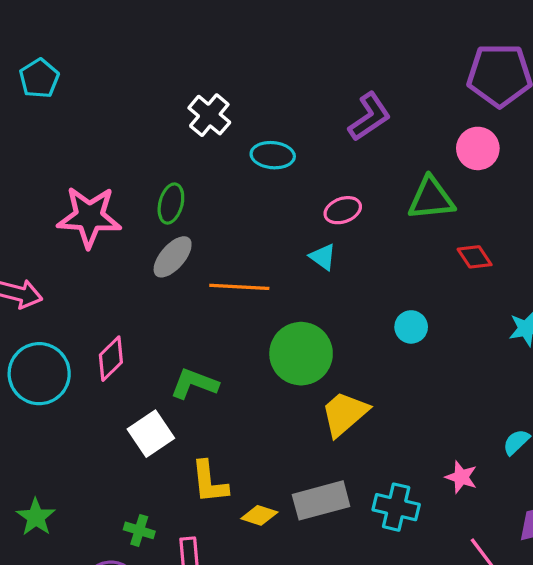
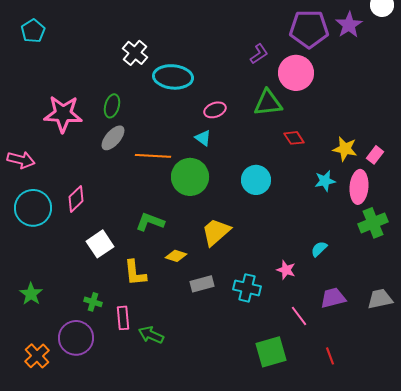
purple L-shape: (369, 117) -> (259, 54), moved, size x0.7
pink circle: (478, 148) -> (296, 73), size x1.4
cyan ellipse: (273, 155) -> (173, 77), size x1.5
cyan circle: (411, 327) -> (256, 180), size x1.5
green circle: (301, 354) -> (190, 177), moved
green L-shape: (194, 384) -> (150, 222), moved
gray rectangle: (321, 500) -> (202, 284), size x0.7
yellow diamond: (259, 515) -> (176, 256), moved

